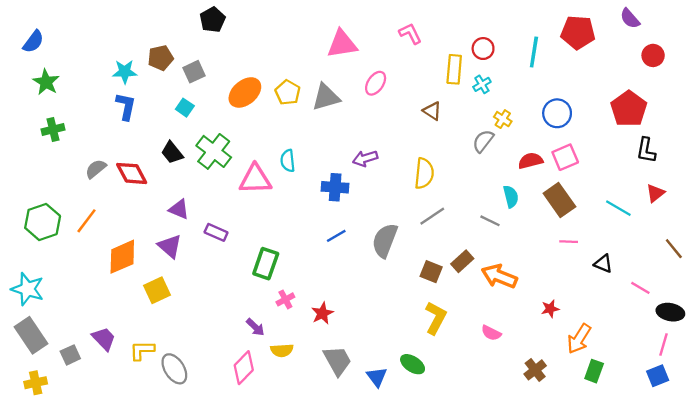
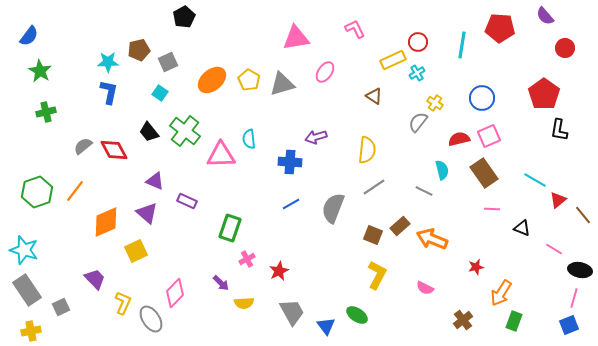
yellow rectangle: (454, 69) -> (393, 60), turned 60
red triangle: (655, 193) -> (558, 200), moved
purple trapezoid: (104, 339) -> (95, 279), moved
yellow L-shape: (142, 350) -> (123, 303), turned 115
pink diamond: (244, 368) -> (175, 293), moved

